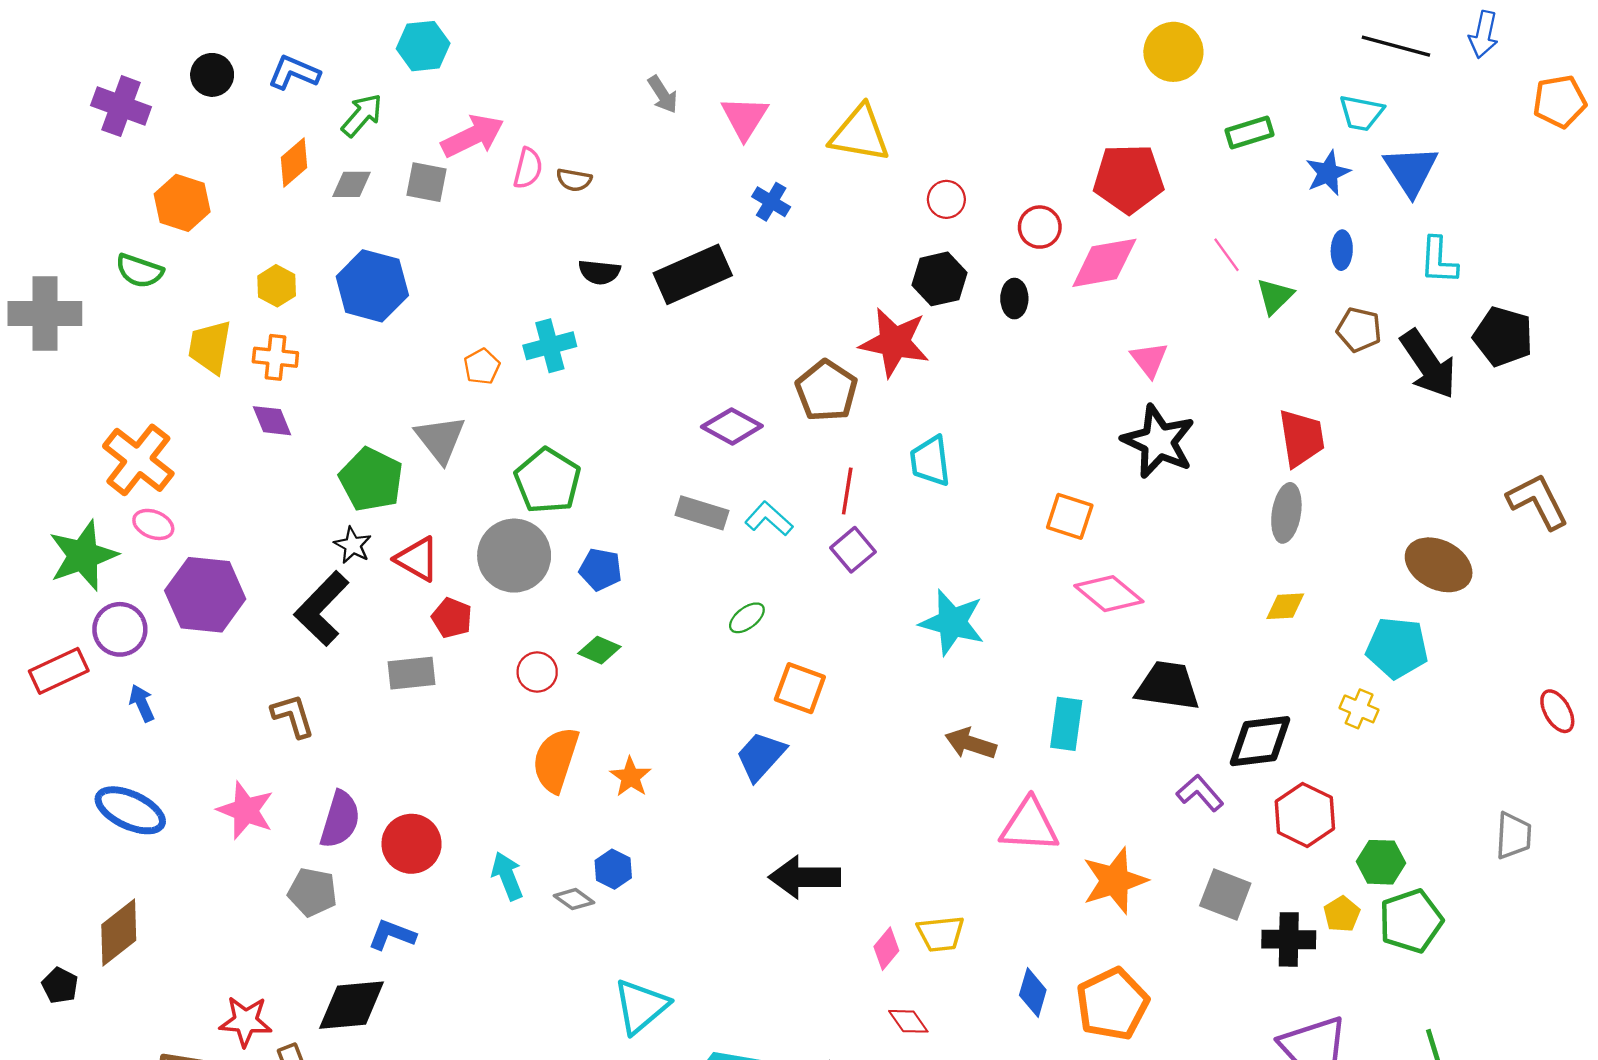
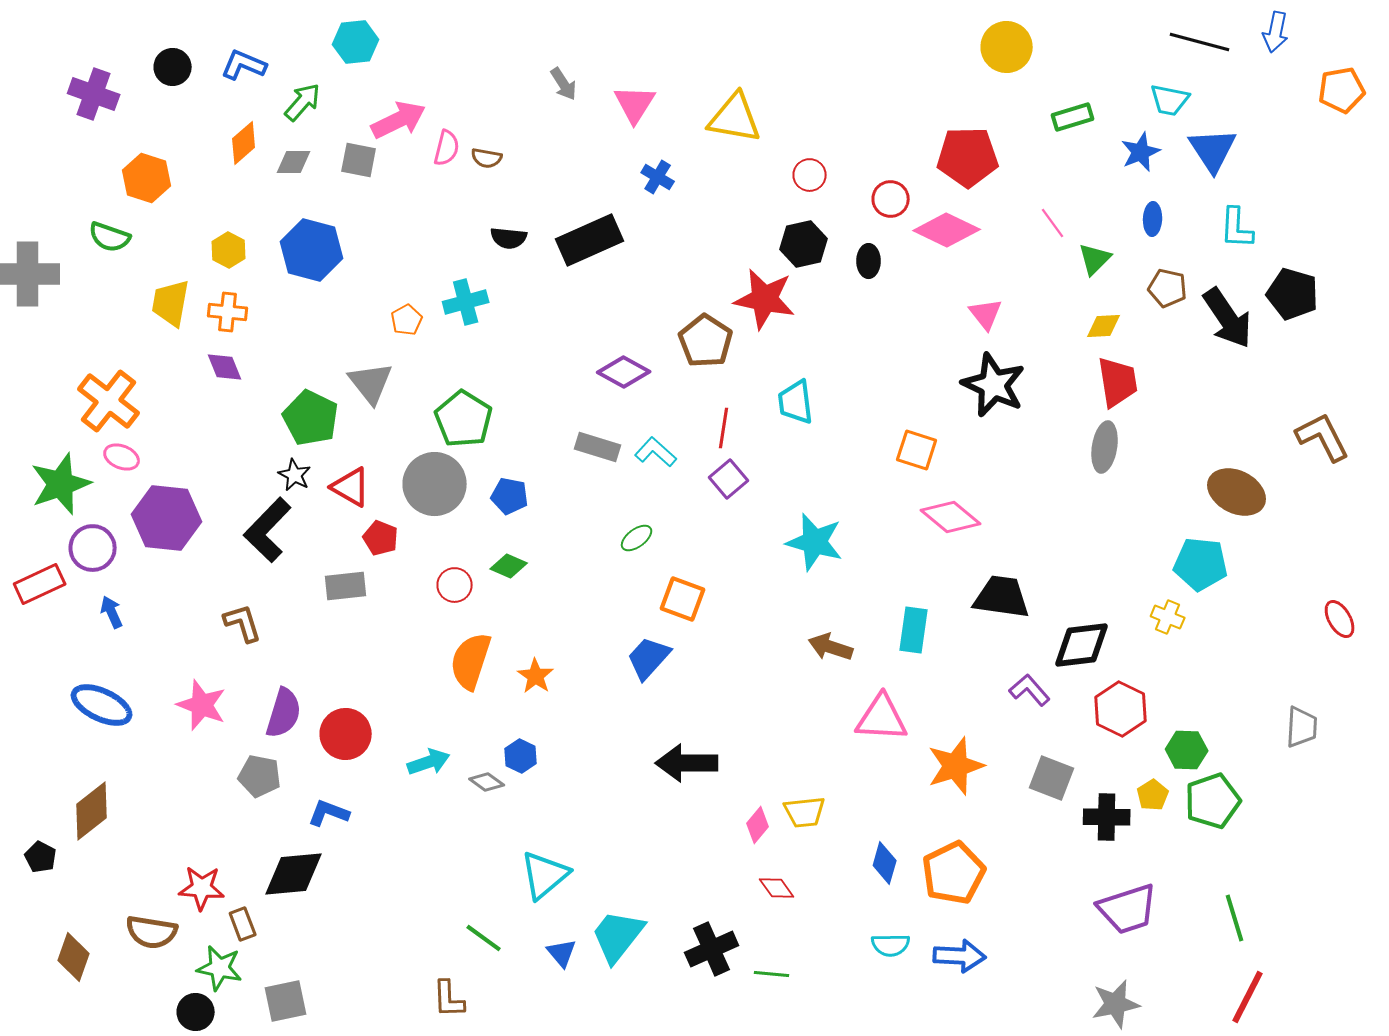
pink diamond: (1104, 263) -> (947, 230), turned 36
yellow diamond: (1285, 606) -> (1104, 326), moved
cyan arrow: (507, 876) -> (429, 762), turned 93

